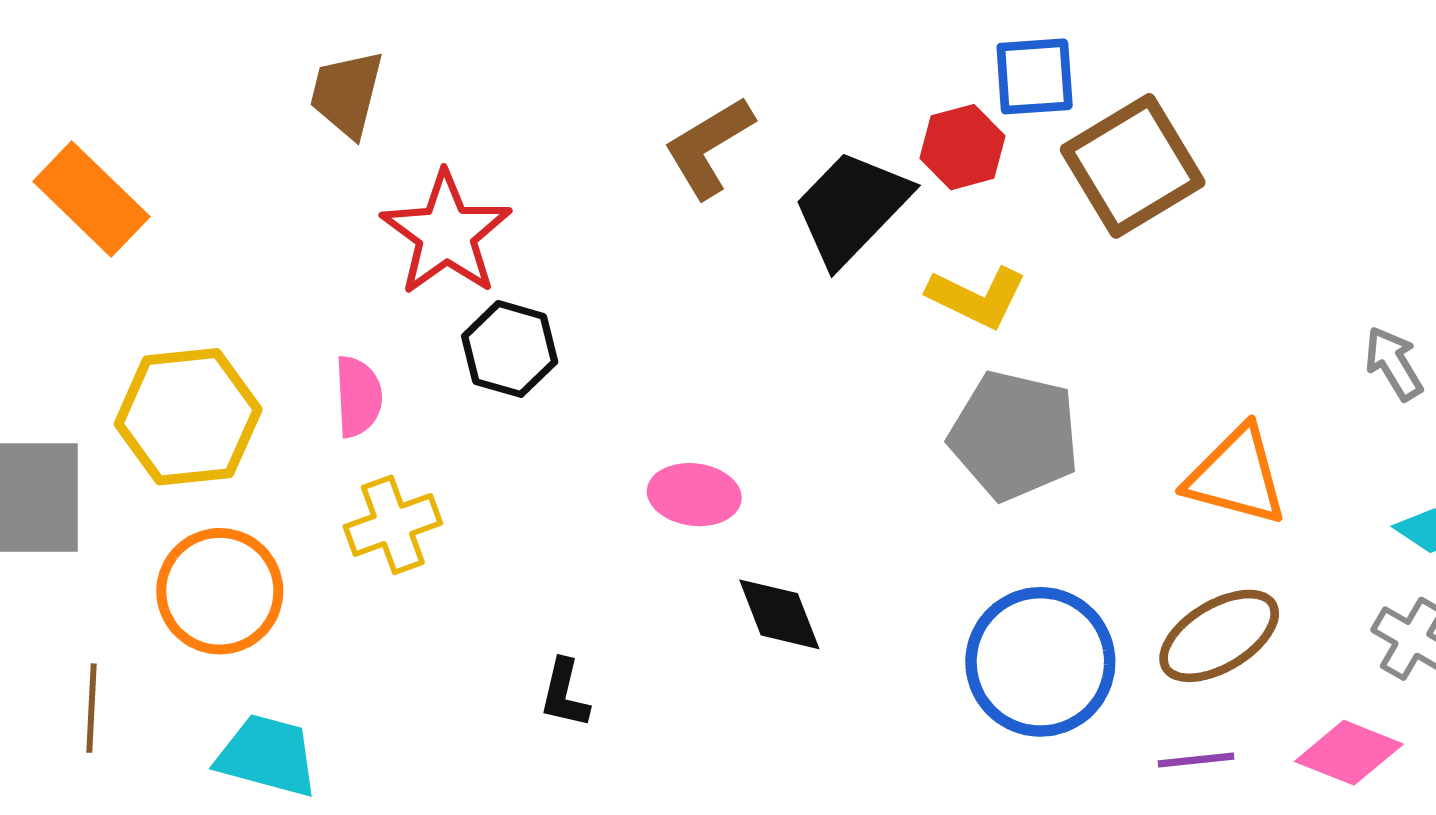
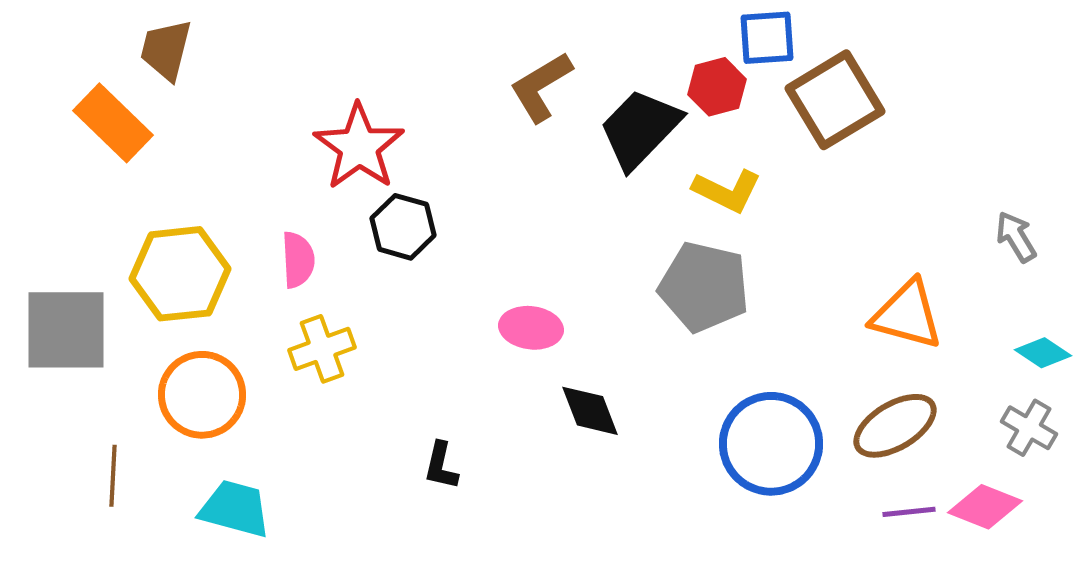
brown trapezoid: (347, 94) -> (166, 50), moved
gray pentagon: (1014, 435) -> (704, 287), moved
purple line: (1196, 760) -> (909, 512), moved

